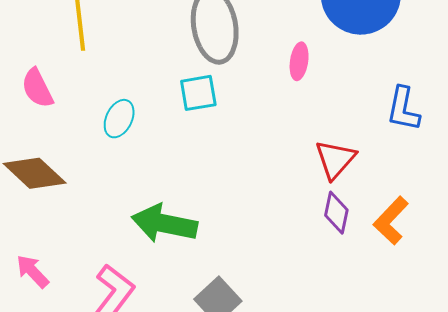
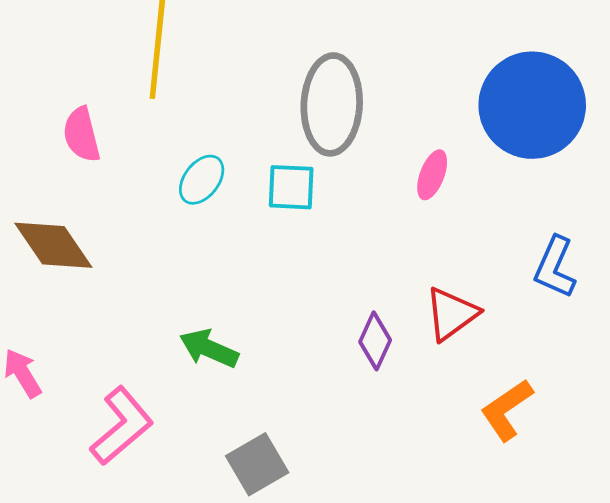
cyan ellipse: (119, 119) -> (202, 180), moved
purple diamond: (336, 213) -> (375, 341), moved
green arrow: (164, 224) -> (209, 349), size x0.7

